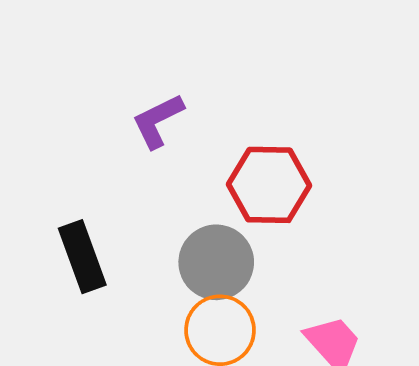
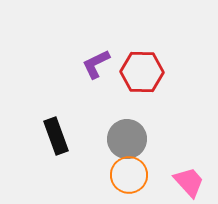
red hexagon: (269, 185) -> (142, 72), moved

